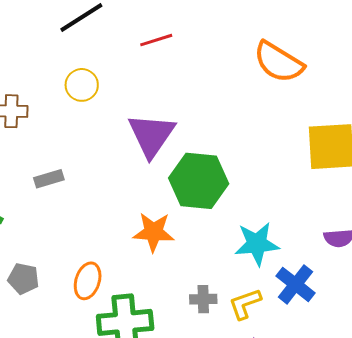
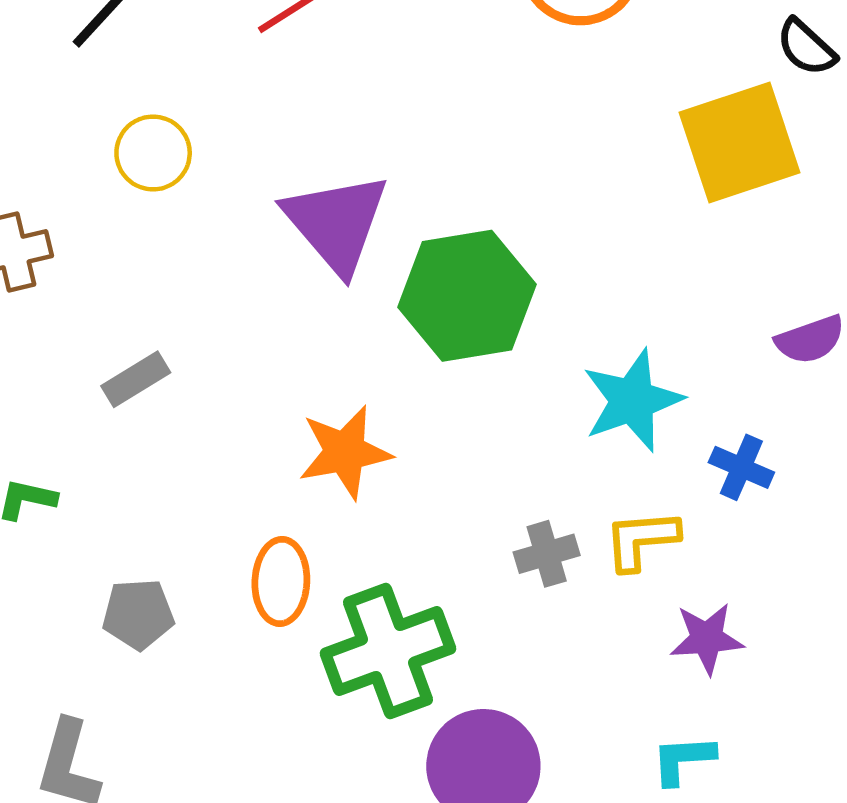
orange star: (154, 232) -> (345, 452), moved
blue cross: (296, 284) -> (741, 467), size x0.7
yellow L-shape: (245, 304) -> (641, 540), turned 30

